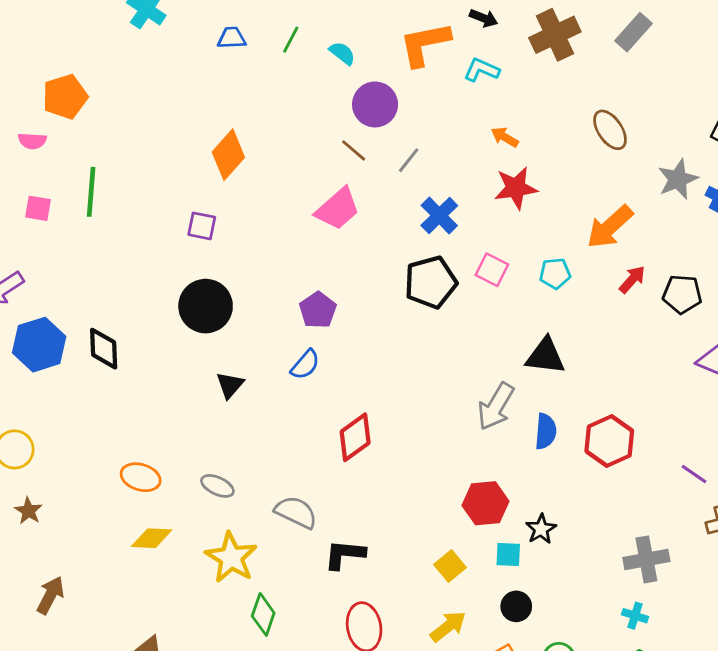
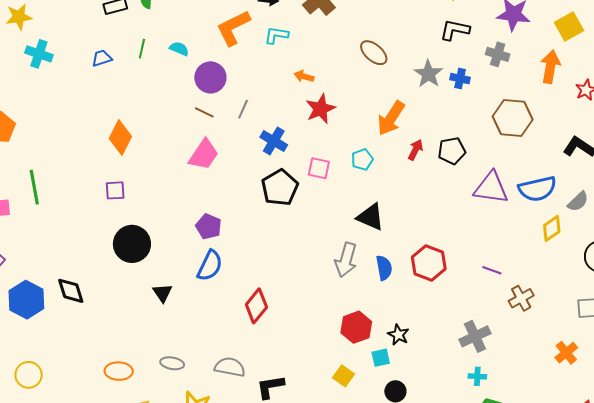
black triangle: (545, 356) -> (370, 217), turned 32
blue semicircle: (305, 365) -> (210, 266), size x1.4

